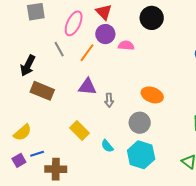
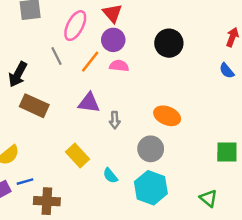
black circle: (152, 18) -> (169, 43), moved
pink semicircle: (126, 45) -> (119, 66), moved

